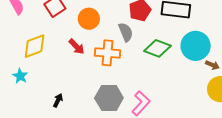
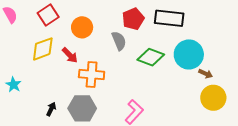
yellow diamond: (35, 46) -> (43, 49), moved
orange cross: (107, 53) -> (92, 74), moved
gray hexagon: (109, 98) -> (82, 108), moved

